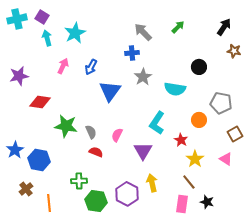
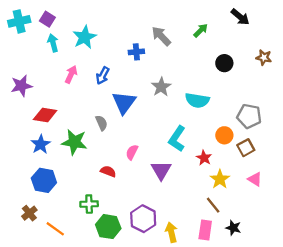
black arrow: (224, 27) -> (240, 17), moved, turned 96
blue cross: (132, 53) -> (136, 52), moved
black circle: (199, 67) -> (224, 63), moved
gray semicircle: (91, 132) -> (101, 123), moved
brown square: (235, 134) -> (246, 148), moved
blue star: (15, 150) -> (41, 144), moved
yellow arrow: (152, 183) -> (171, 232), moved
orange line: (49, 203) -> (55, 229), turned -48

